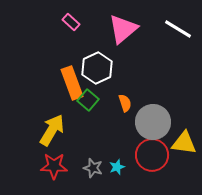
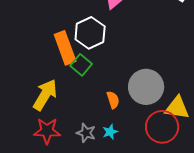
orange semicircle: (125, 103) -> (113, 100), moved
red circle: (152, 155) -> (162, 127), moved

